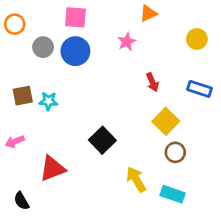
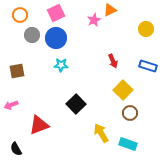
pink square: (75, 17) -> (56, 13), turned -30
orange circle: (15, 24) -> (20, 15), moved
pink star: (127, 42) -> (94, 20), moved
cyan star: (48, 101) -> (61, 65), moved

